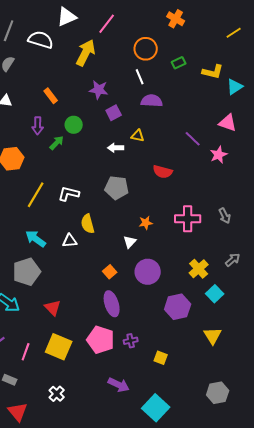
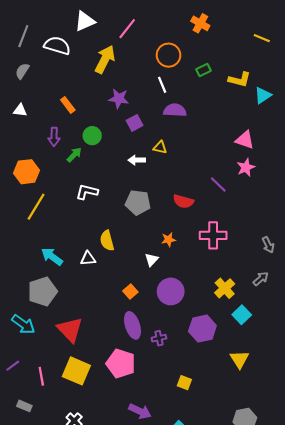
yellow line: (234, 33) -> (262, 38), turned 56
pink triangle: (228, 123) -> (245, 140), moved
purple line: (193, 139) -> (218, 184), moved
red semicircle: (163, 172) -> (183, 201), moved
white L-shape: (69, 194) -> (87, 192), moved
yellow line: (36, 195) -> (36, 207), moved
gray arrow: (225, 216) -> (268, 245), moved
red triangle: (53, 308) -> (70, 330), size x1.5
purple cross: (131, 341) -> (159, 338), moved
pink line: (26, 352) -> (41, 376), turned -30

